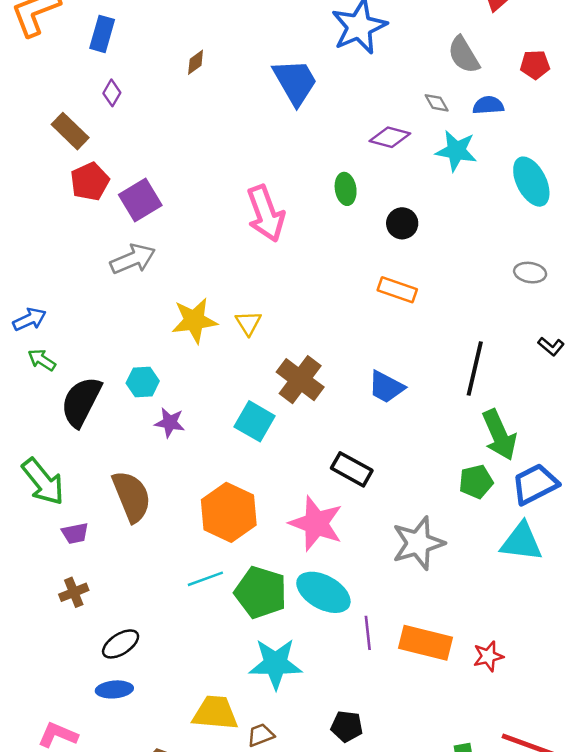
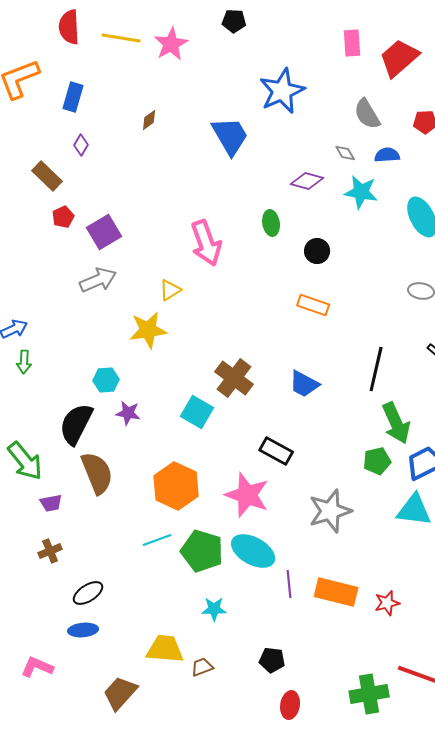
red pentagon: (90, 182) -> (63, 217), size x0.7
yellow triangle: (248, 323) -> (170, 290), moved, turned 30
green arrow: (42, 360) -> (24, 362), turned -120
black semicircle: (81, 402) -> (76, 424), moved
cyan star: (275, 664) -> (214, 609), size x0.6

